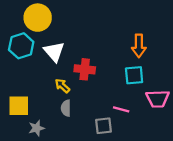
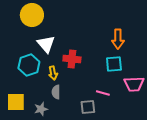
cyan hexagon: (21, 46) -> (29, 65), moved
yellow arrow: (62, 86) -> (53, 73), turned -144
yellow square: (19, 106) -> (16, 102), moved
gray star: (36, 128) -> (41, 109), moved

